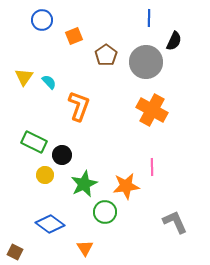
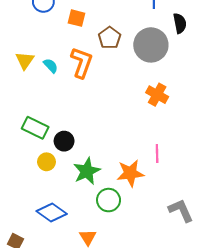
orange square: (74, 36) -> (76, 18), turned 36
black semicircle: (174, 41) -> (180, 23), turned -36
orange L-shape: (79, 106) -> (82, 63), moved
orange cross: (152, 110) -> (157, 95), size x0.7

